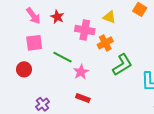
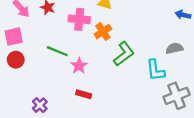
pink square: (34, 43) -> (14, 37), moved
red circle: (24, 69) -> (16, 60), moved

